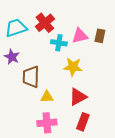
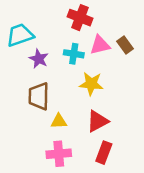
red cross: (45, 23) -> (80, 18), moved, turned -30
brown rectangle: (100, 36) -> (125, 45), turned -48
purple star: (12, 57) -> (39, 59), moved

